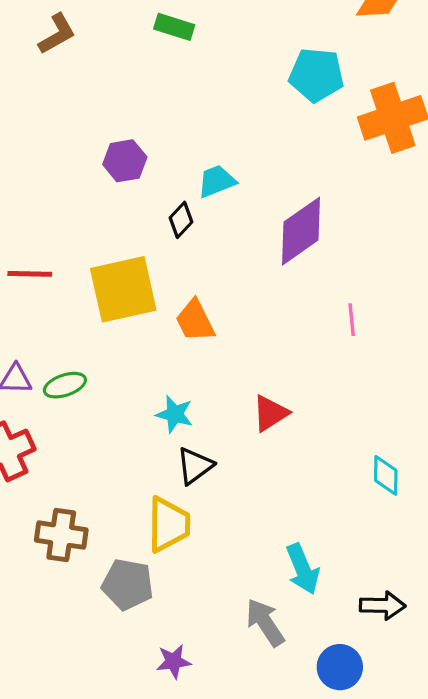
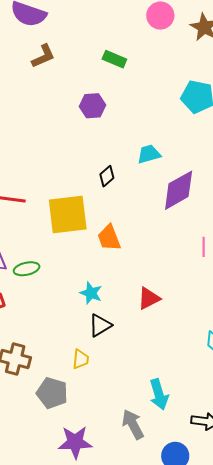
purple hexagon: (125, 161) -> (92, 106), moved
cyan trapezoid: (217, 181) -> (149, 154), moved
yellow trapezoid: (169, 524) -> (81, 359), size x0.6
purple star: (174, 661) -> (75, 442), size x1.6

